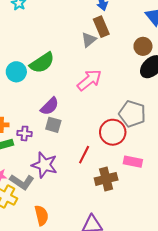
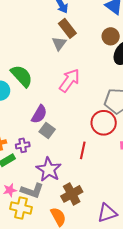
green semicircle: (42, 63) -> (22, 76), turned -85
gray square: (53, 125) -> (47, 130), turned 35
purple star: (44, 165) -> (49, 169), turned 30
brown cross: (106, 179) -> (72, 194), moved

